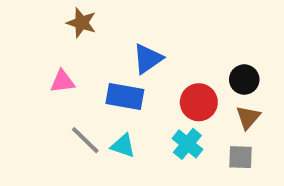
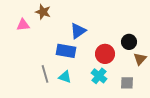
pink triangle: (62, 81) -> (23, 25), moved
brown triangle: (248, 117) -> (140, 59), moved
gray line: (85, 140) -> (45, 74), turned 30

